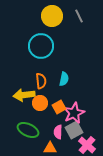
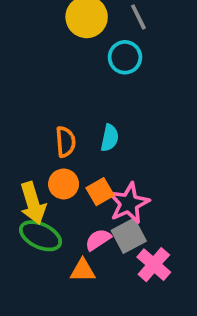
cyan circle: (41, 46) -> (125, 57), moved, size x0.7
yellow arrow: (24, 95) -> (33, 203), moved, turned -100
pink semicircle: (58, 132) -> (98, 240), turned 56

